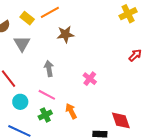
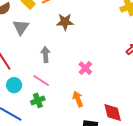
orange arrow: (71, 111) -> (78, 99), moved

